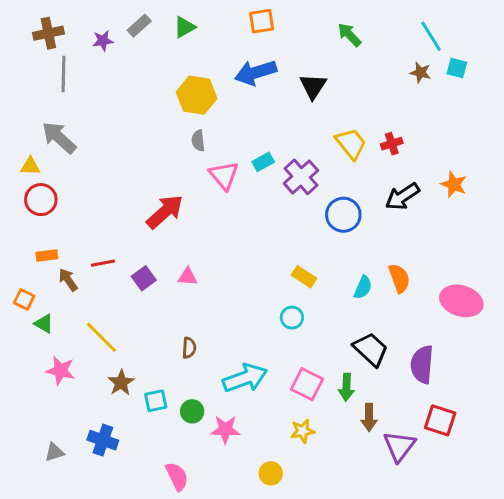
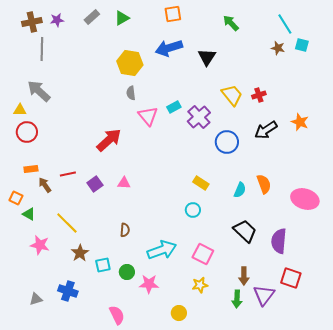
purple star: (103, 41) -> (57, 20), moved
green arrow: (346, 387) -> (237, 299), moved

